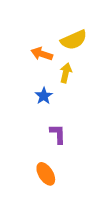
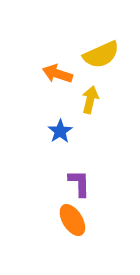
orange ellipse: (46, 174) -> (72, 220), moved

